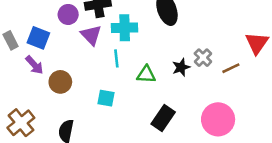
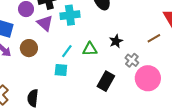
cyan line: (116, 58) -> (67, 51), moved, turned 48
gray cross: (203, 58) -> (132, 60), moved
brown circle: (60, 82) -> (29, 48), moved

